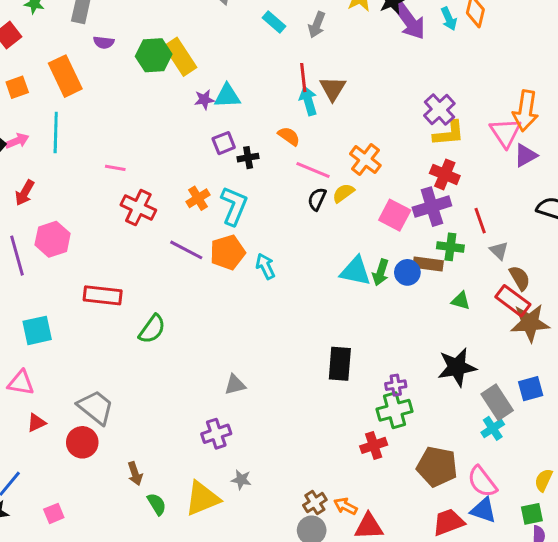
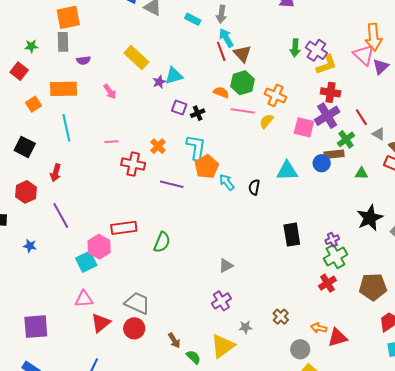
green hexagon: (154, 55) -> (243, 83), moved
orange rectangle: (65, 76) -> (64, 89), turned -52
cyan arrow: (308, 101) -> (226, 38), moved
pink arrow: (17, 141) -> (110, 92), moved, turned 91
purple square: (224, 143) -> (179, 108), turned -35
orange cross: (198, 198) -> (158, 146), moved
black semicircle: (317, 199) -> (254, 187), moved
pink hexagon: (53, 239) -> (99, 247), moved
green cross: (450, 247) -> (346, 139), turned -30
orange pentagon: (228, 252) -> (207, 167), moved
green arrow: (381, 272) -> (295, 48), moved
red triangle: (36, 423) -> (101, 323), size x1.5
brown cross: (315, 503) -> (281, 317), moved

